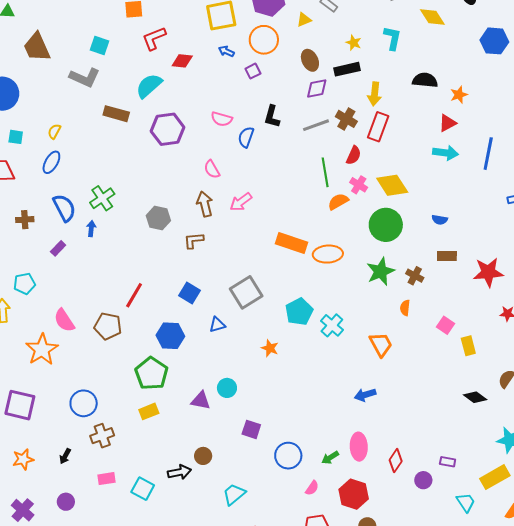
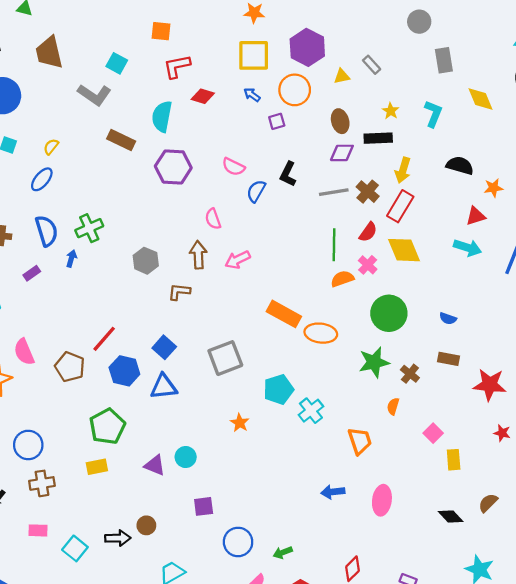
cyan semicircle: (149, 86) -> (162, 116), turned -48
yellow diamond: (392, 185) -> (404, 250), moved
blue triangle: (217, 325) -> (164, 387), moved, size x1.5
blue hexagon: (170, 336) -> (124, 371), moved
purple square: (251, 429) -> (204, 506), turned -36
pink ellipse: (359, 447) -> (382, 500), moved

